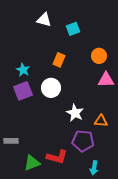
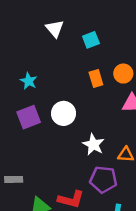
white triangle: (44, 20) -> (55, 29), turned 35
orange rectangle: (59, 60) -> (96, 79), moved, turned -40
cyan star: (23, 70) -> (29, 81), moved

